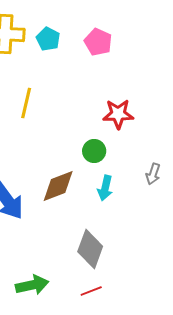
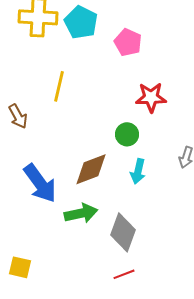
cyan pentagon: (48, 39) -> (81, 22), size x1.4
pink pentagon: (98, 42) -> (128, 42), moved
green arrow: (32, 285) -> (81, 213), moved

